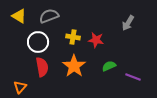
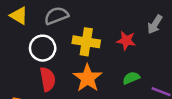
yellow cross: (73, 37) -> (86, 42), size x1.5
red star: (96, 40) -> (126, 41), moved

